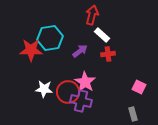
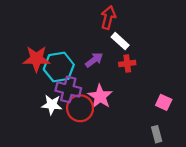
cyan hexagon: (50, 38) -> (59, 67), moved
purple cross: (81, 101) -> (68, 89), moved

